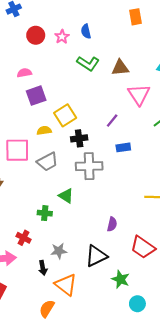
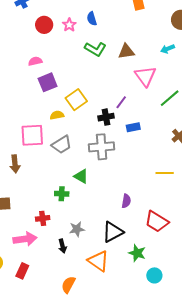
black cross: (79, 138) -> (106, 117), moved
red cross: (23, 238) -> (43, 218), turned -32
orange triangle: (66, 285) -> (98, 261), moved

